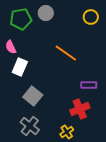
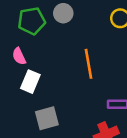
orange line: (66, 53) -> (89, 64), turned 45
gray square: (33, 96) -> (47, 118), turned 36

